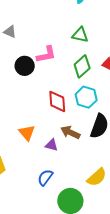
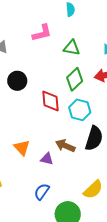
pink L-shape: (46, 55) -> (42, 33), moved
red diamond: (57, 101) -> (50, 101), moved

